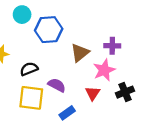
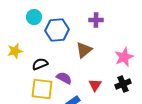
purple cross: (112, 46) -> (96, 20), moved
pink star: (104, 70) -> (124, 57), moved

